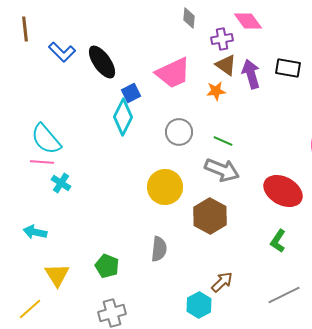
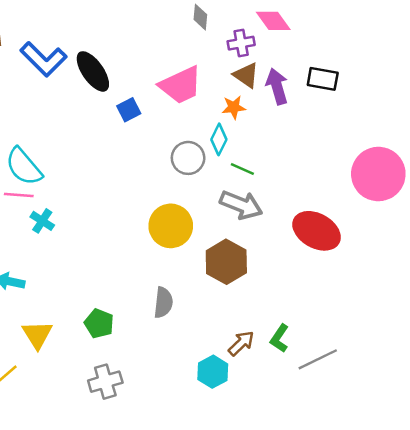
blue L-shape: (62, 52) -> (43, 59), size x1.4
cyan diamond: (123, 117) -> (219, 139), moved, size x0.7
green L-shape: (278, 241) -> (279, 338), moved

